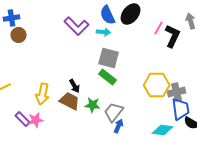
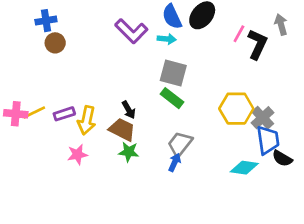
gray cross: (177, 92) -> (263, 118), turned -30
green star: (93, 105) -> (129, 152), moved
purple rectangle: (23, 119) -> (64, 114), moved, turned -63
blue arrow: (119, 126) -> (175, 162), moved

